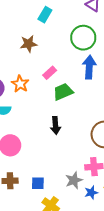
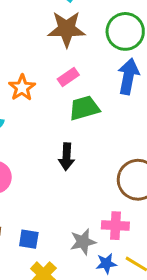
brown star: (29, 44) -> (67, 29), moved, size x1.4

